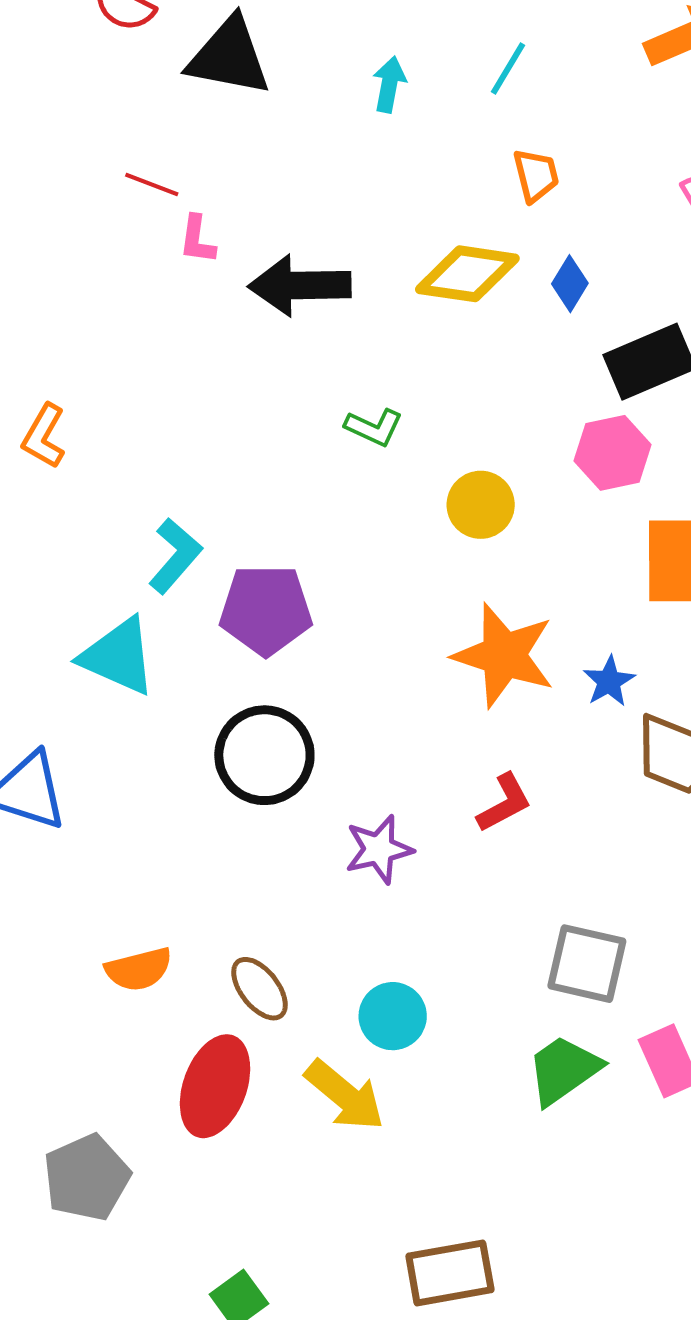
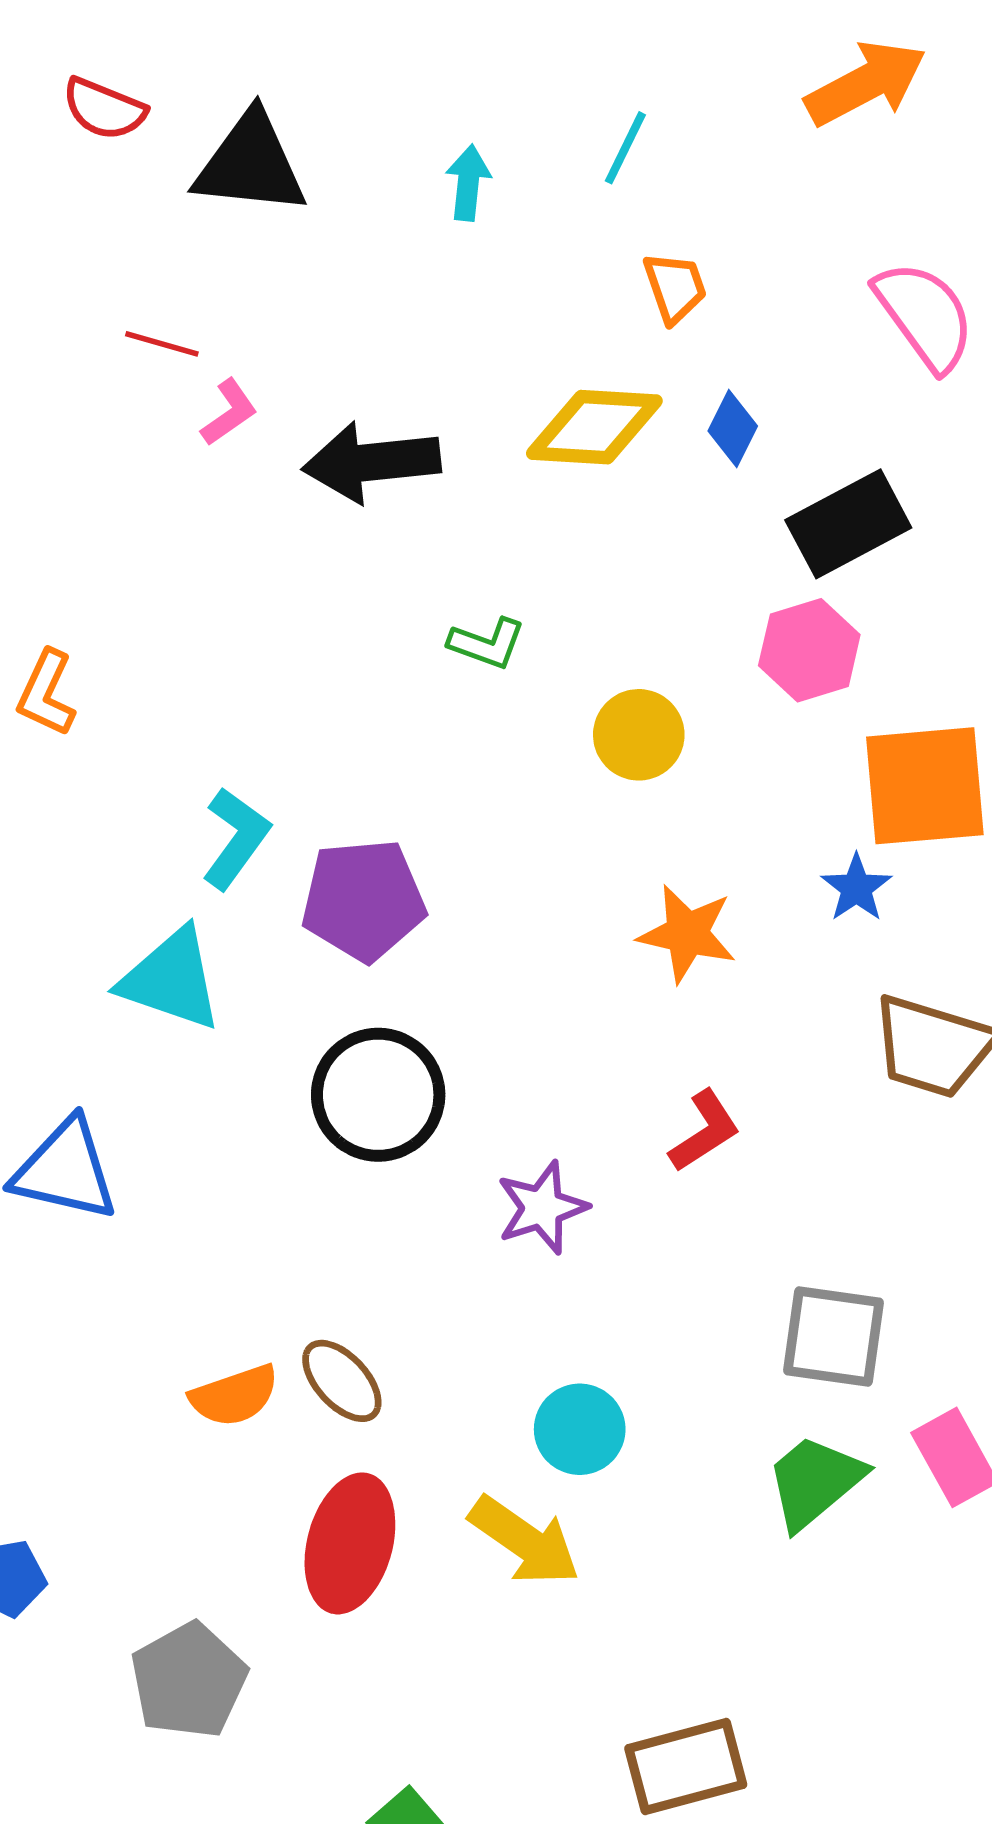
pink L-shape: (197, 240) -> (229, 412), turned -128
orange star: (504, 655) -> (687, 934), size x0.7
blue star: (609, 681) -> (856, 888), moved
brown ellipse: (260, 989) -> (342, 1381), moved

